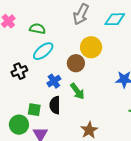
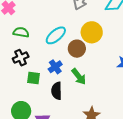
green semicircle: (37, 29) -> (21, 32), moved
cyan ellipse: (43, 51) -> (56, 35), moved
green square: (34, 110) -> (34, 78), moved

